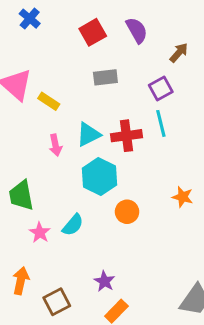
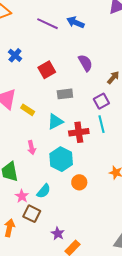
red square: (93, 32) -> (47, 70), moved
cyan triangle: (88, 134) -> (55, 121), moved
pink arrow: (55, 145) -> (32, 148), moved
purple star: (104, 281) -> (58, 233), moved
brown square: (57, 302) -> (32, 214), moved, turned -36

